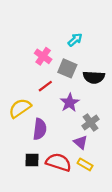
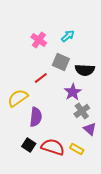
pink cross: (43, 56) -> (39, 40), moved
purple star: (70, 103) -> (73, 92), moved
purple triangle: (81, 142) -> (90, 129), moved
black square: (32, 160) -> (29, 145), turned 32

